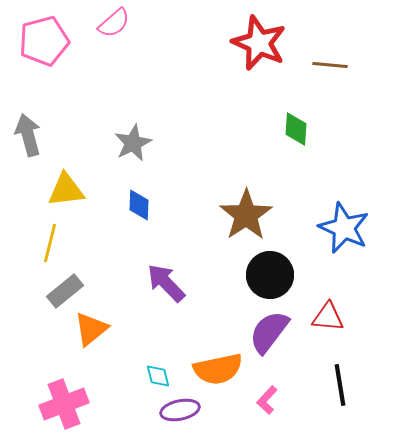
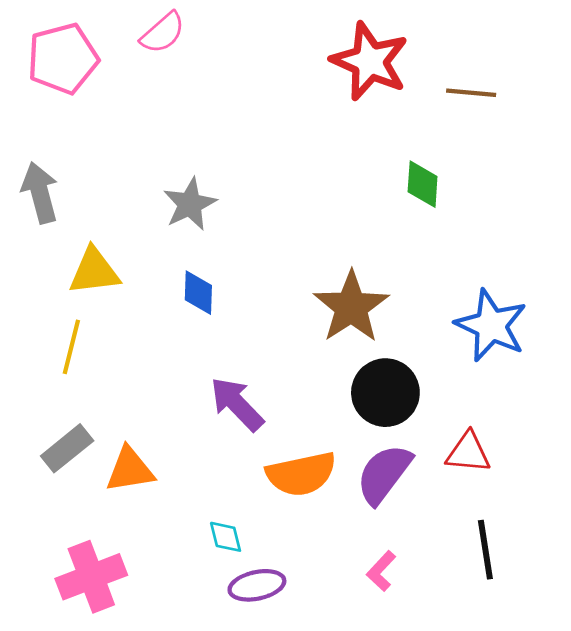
gray rectangle: (65, 291) -> (67, 448), moved
orange triangle: (91, 329) -> (130, 470), turned 30
orange semicircle: (218, 369) -> (301, 474), moved

